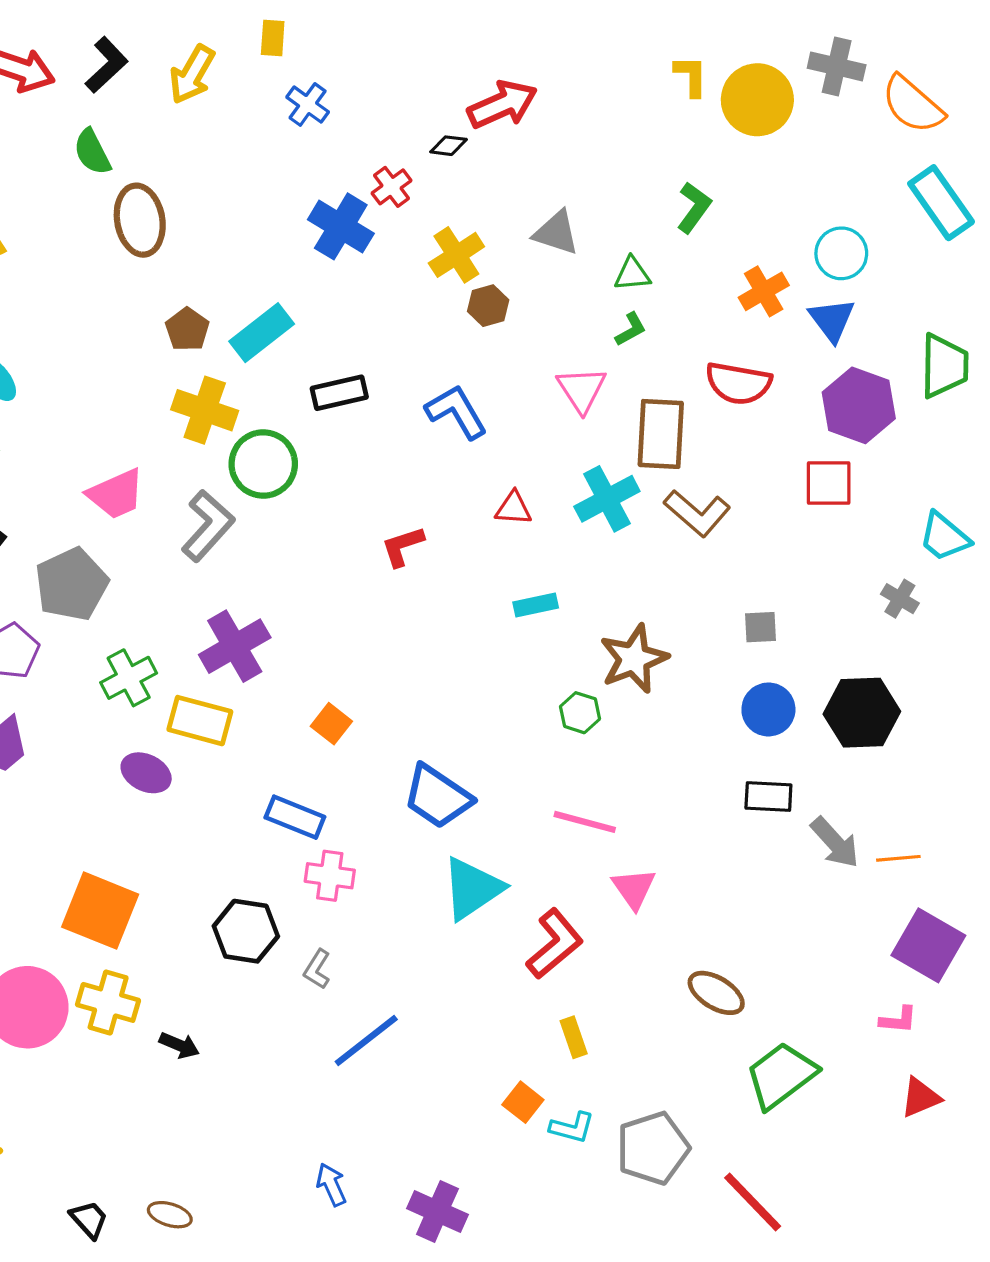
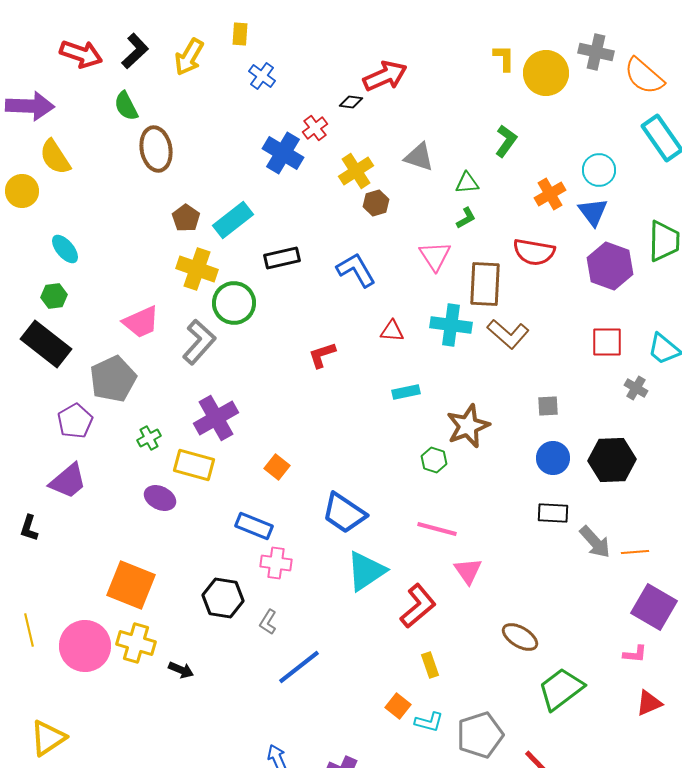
red square: (829, 483) -> (607, 342), moved
cyan cross: (607, 499) -> (451, 325), turned 36
green cross: (129, 678) -> (149, 438), size x0.7

